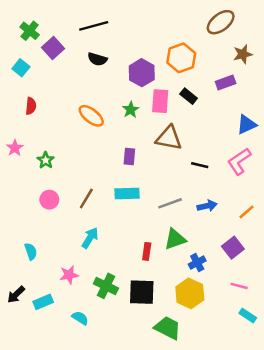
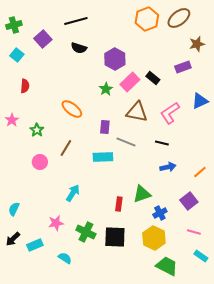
green cross: (30, 31) -> (14, 25), moved, turned 35
orange hexagon: (181, 58) -> (147, 19), moved
pink rectangle: (160, 101) -> (130, 82), turned 42
orange ellipse: (91, 116) -> (72, 109), moved
pink L-shape: (239, 161) -> (170, 113), moved
black line: (200, 165) -> (162, 143), moved
brown line: (86, 198) -> (66, 148), moved
gray line: (170, 203) -> (126, 142), moved, turned 42
cyan semicircle: (31, 251) -> (14, 209), moved, turned -136
green trapezoid: (168, 328) -> (167, 266), moved

